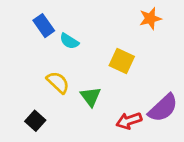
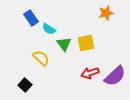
yellow square: (122, 61) -> (86, 43), turned -36
green triangle: (91, 97) -> (64, 44), moved
red arrow: (129, 121) -> (90, 73), moved

